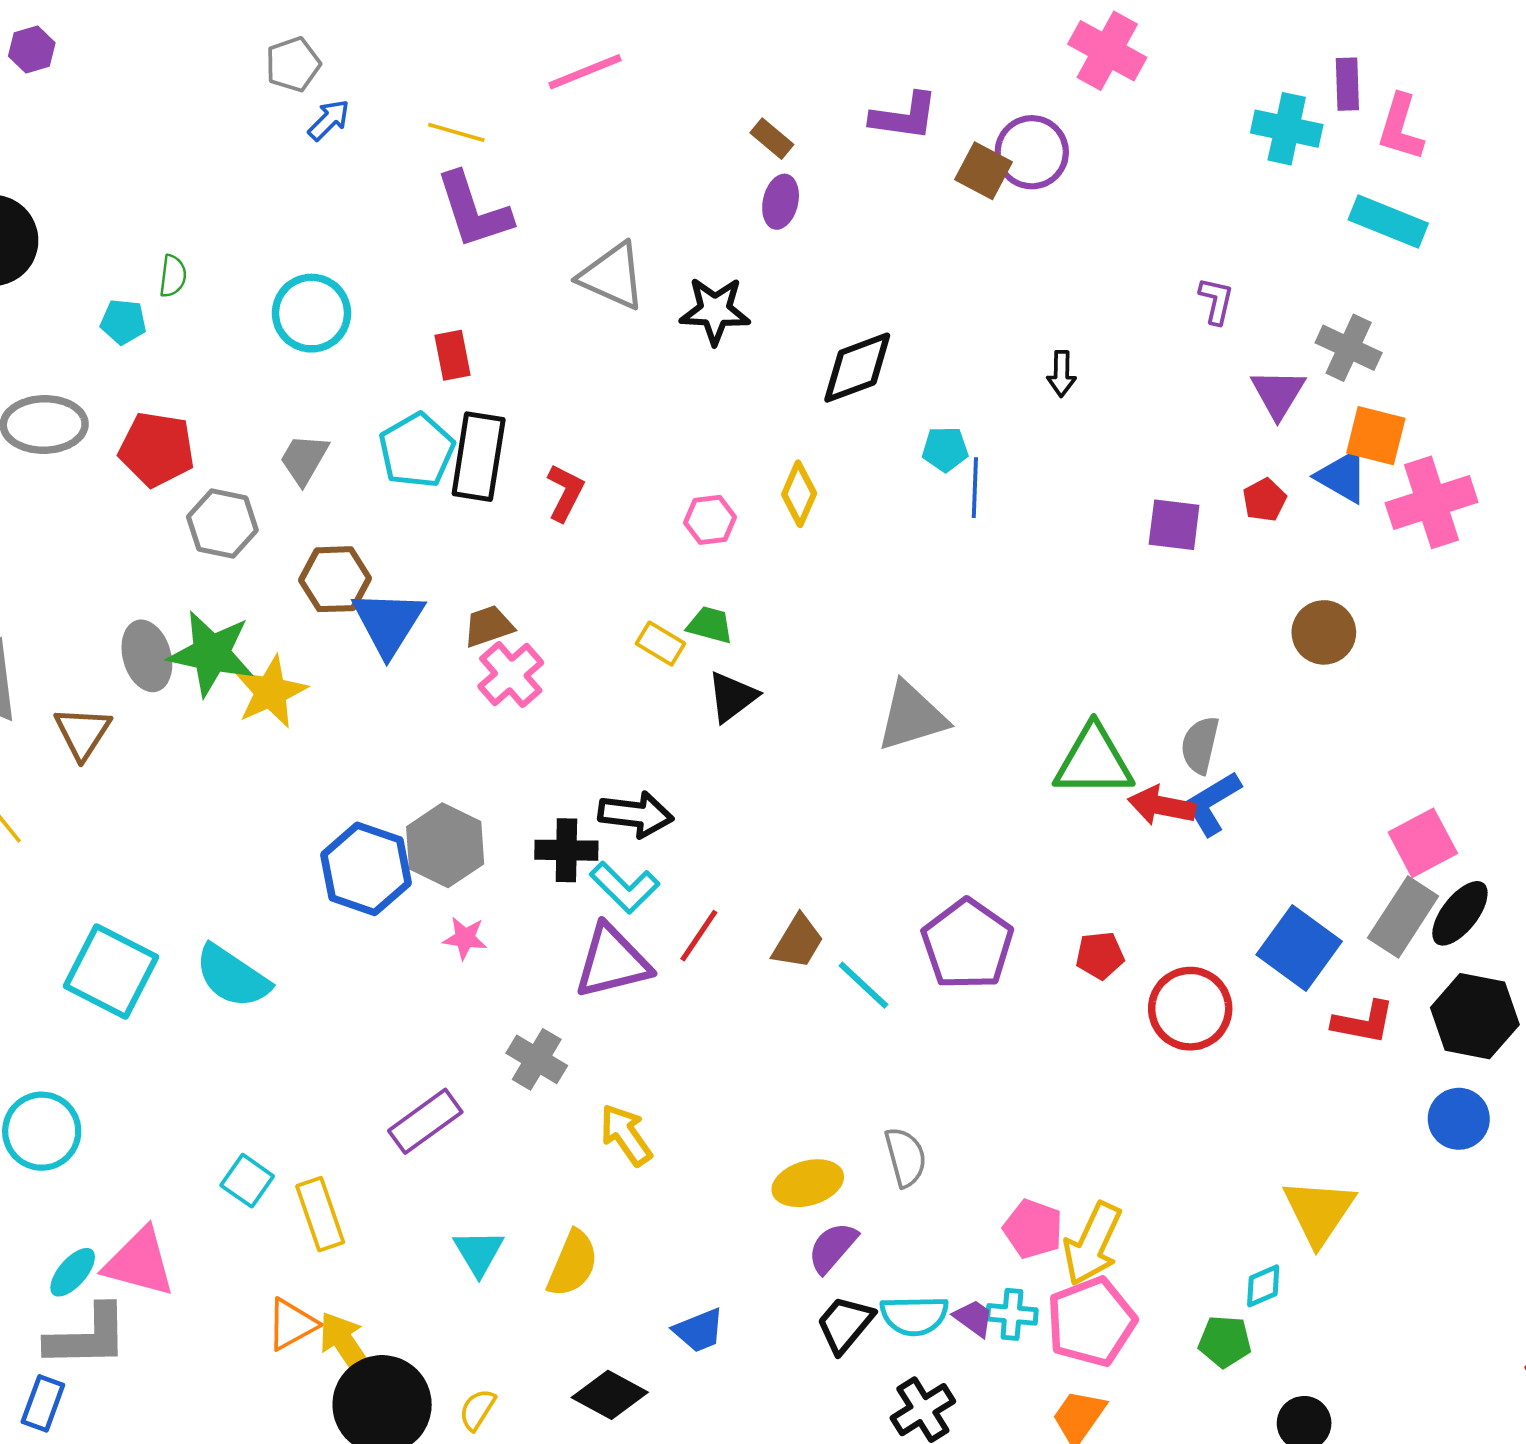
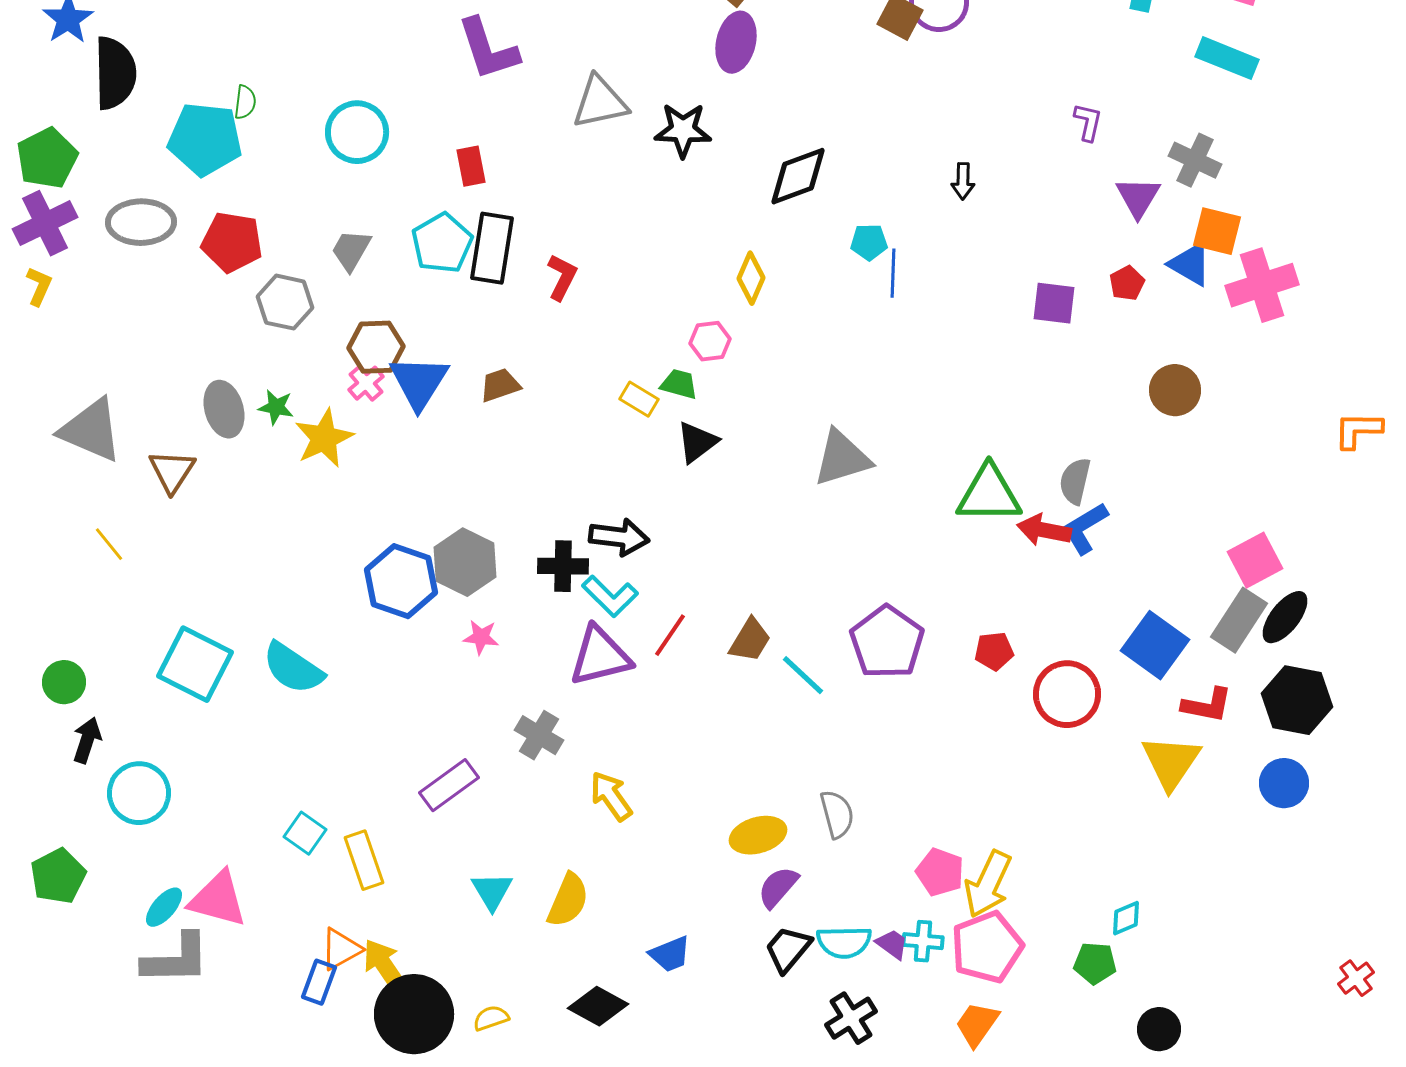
purple ellipse: (781, 202) -> (736, 42), size x1.4
gray triangle: (612, 276) -> (600, 102), turned -36
cyan pentagon: (123, 322) -> (205, 139), size x2.0
pink hexagon: (710, 520) -> (710, 341), moved
green star: (211, 653) -> (276, 407), size x0.5
pink cross: (511, 674) -> (366, 383), moved, size x0.7
yellow triangle: (1319, 1212) -> (1171, 762), moved
blue rectangle: (43, 1403) -> (319, 982), moved
yellow semicircle: (477, 1410) -> (491, 1018), turned 39

